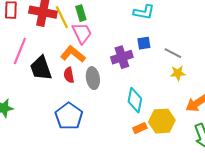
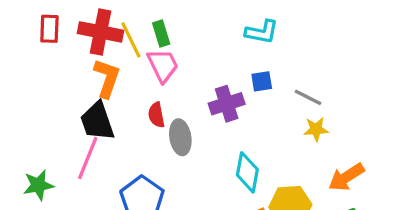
pink line: (20, 51) -> (88, 158), moved
orange L-shape: (73, 54) -> (107, 78), moved, turned 70
red semicircle: (69, 75) -> (156, 115), moved

